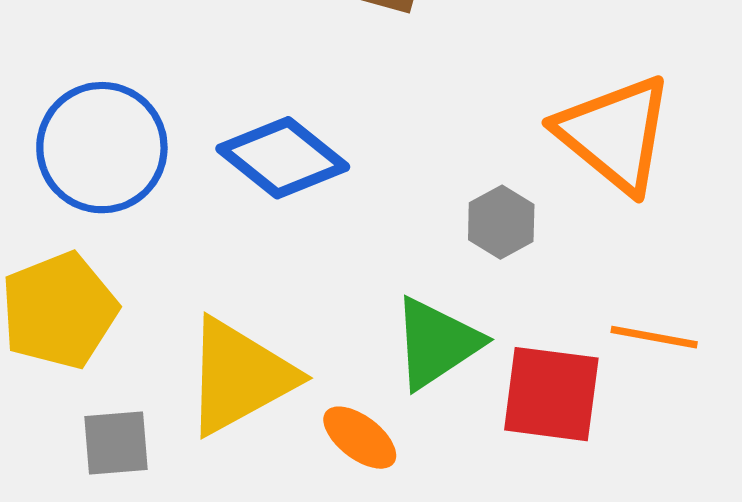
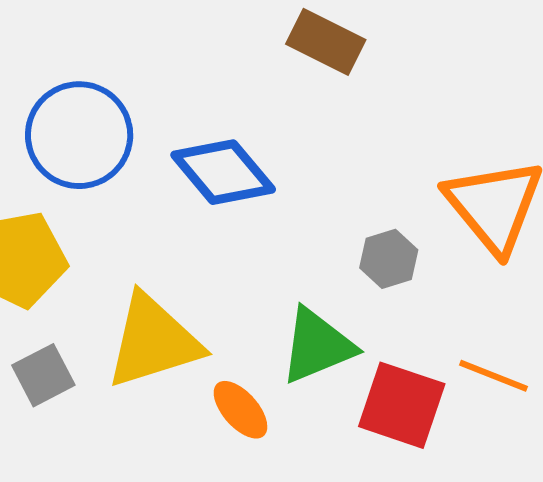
gray square: (116, 443) -> (43, 375), turned -34

